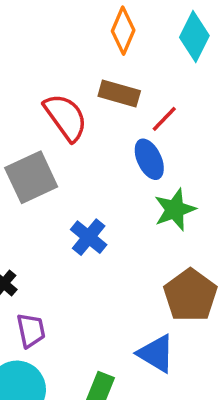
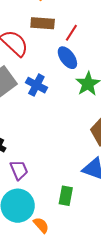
blue cross: (89, 237) -> (36, 85), moved

